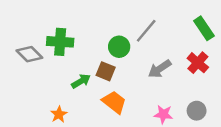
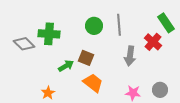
gray line: (146, 31) -> (119, 25), turned -45
green circle: (119, 47) -> (94, 26), moved
red cross: (198, 63) -> (153, 42), moved
gray arrow: (160, 69) -> (130, 56), turned -48

